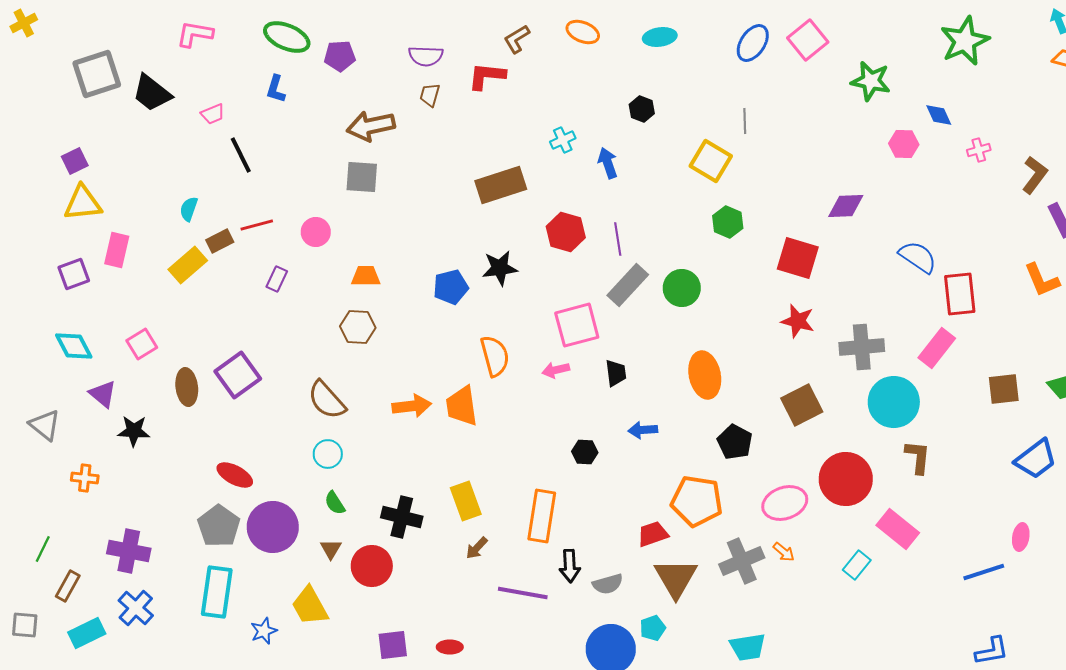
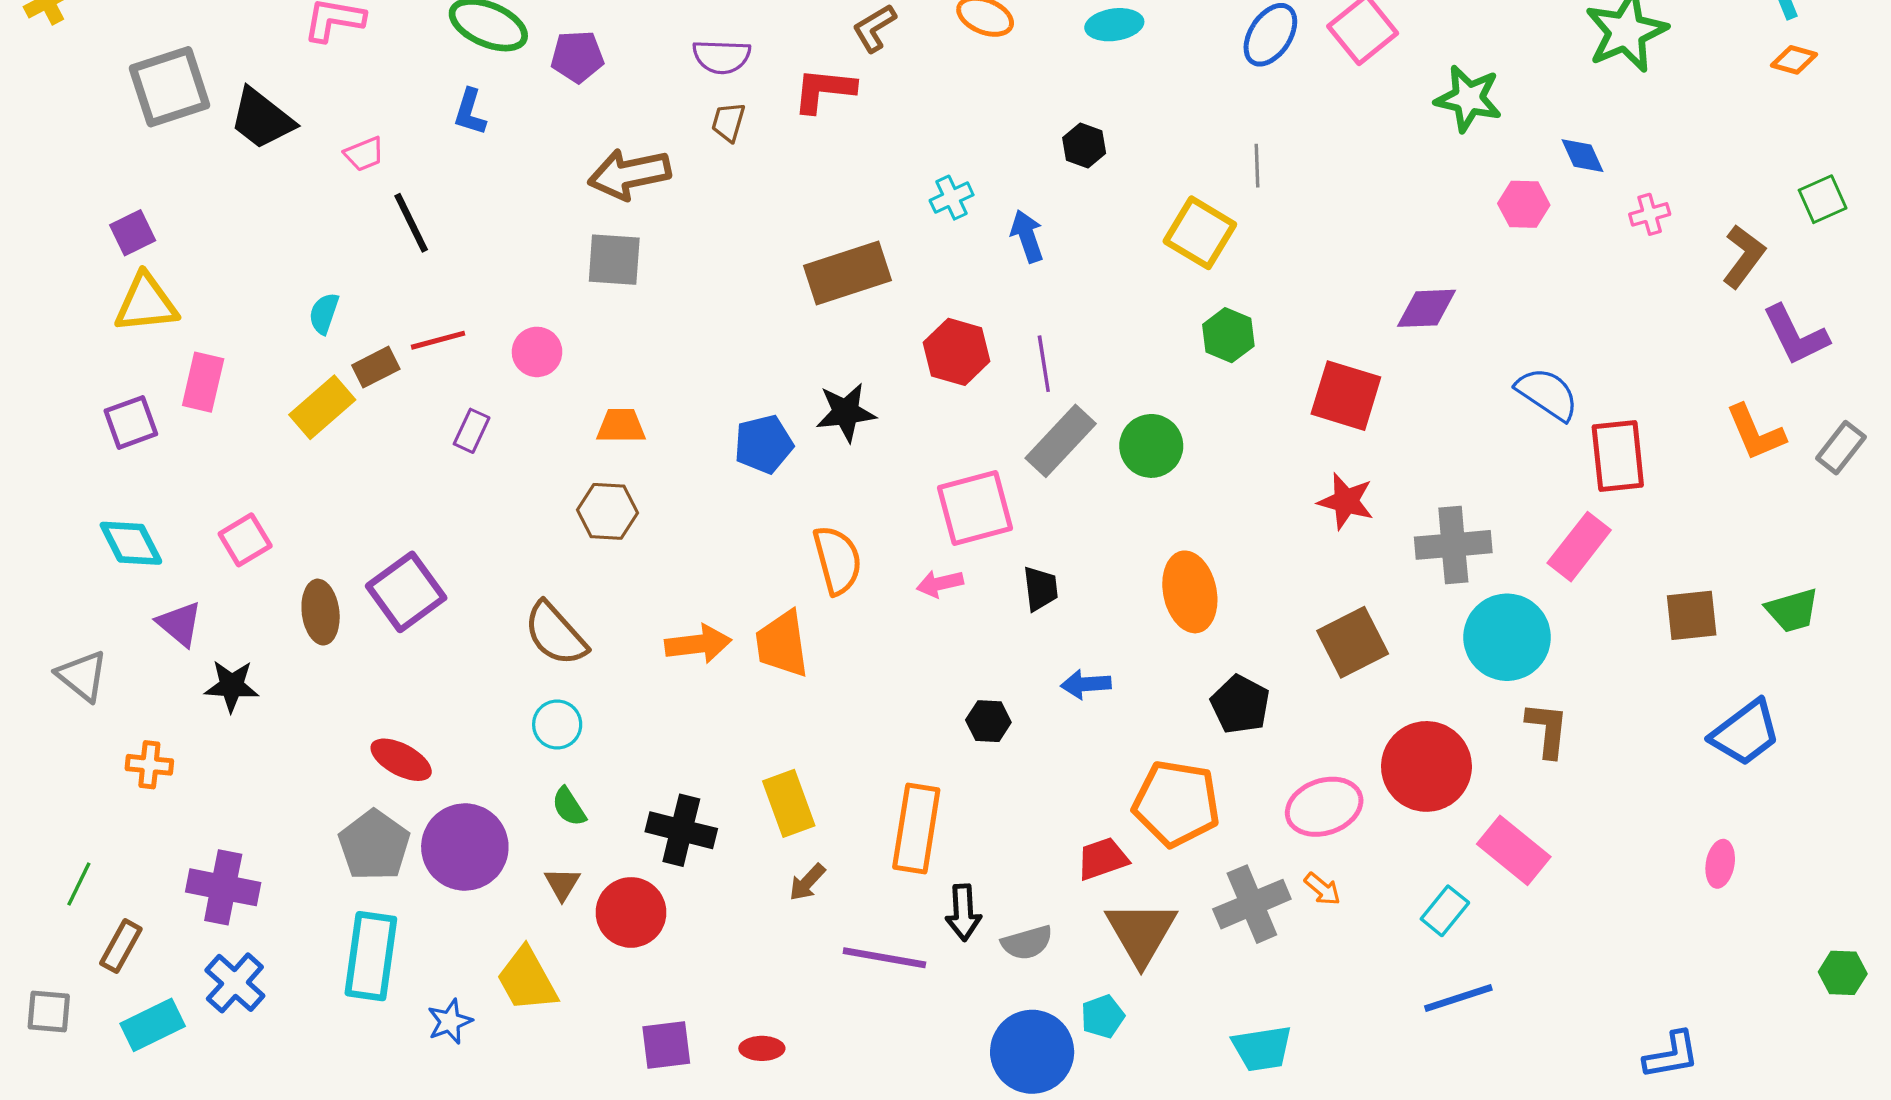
blue line: (984, 572) -> (1458, 998), moved

